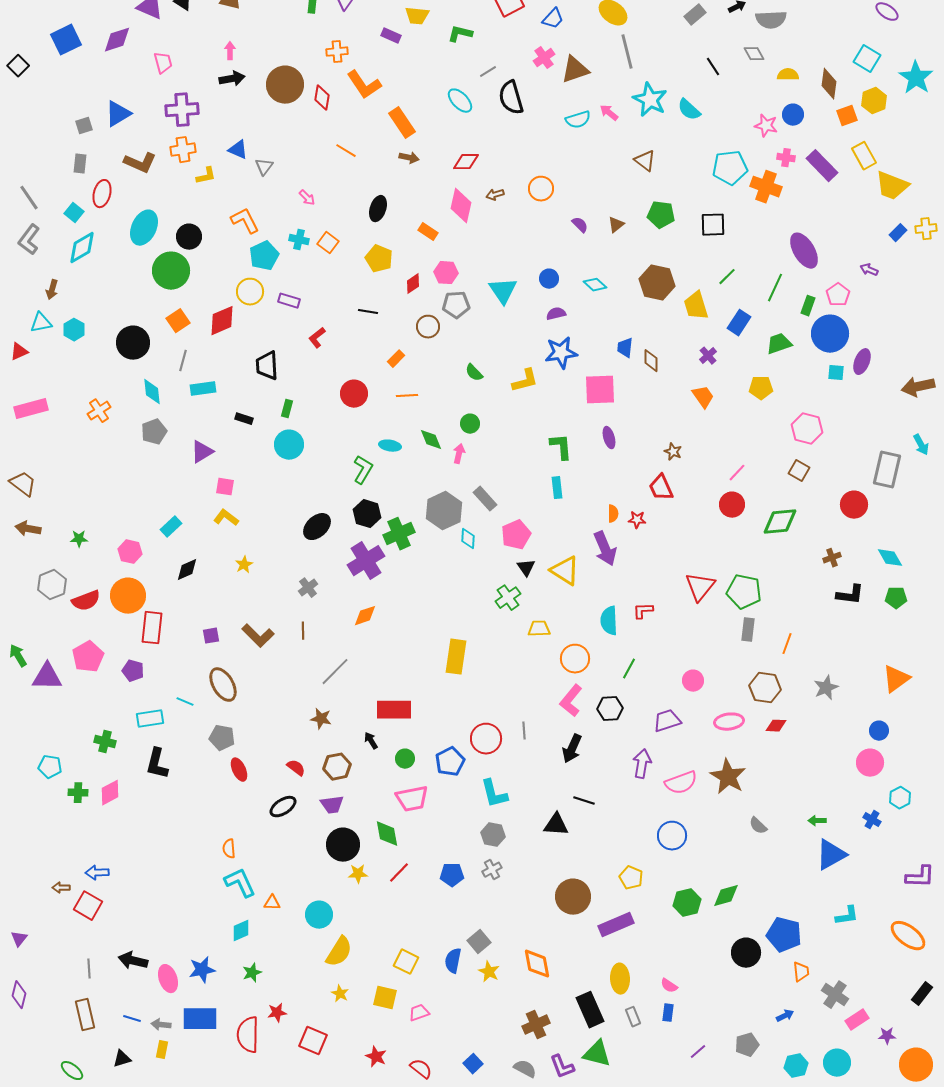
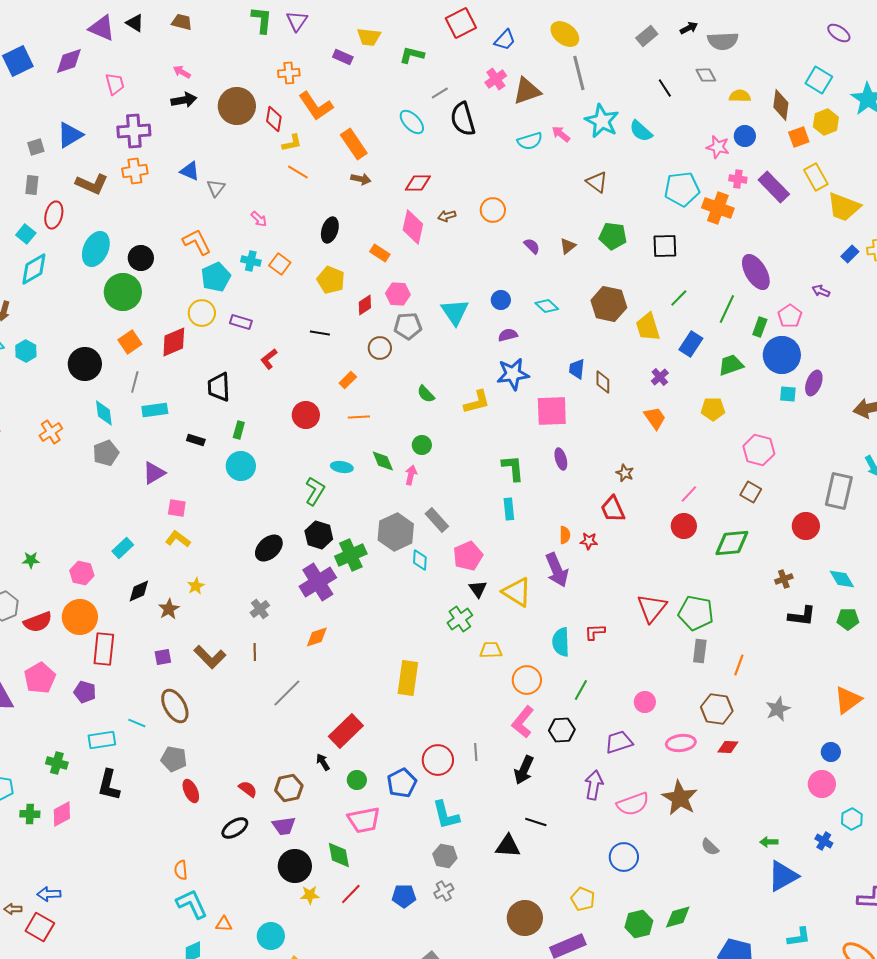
pink arrow: (230, 51) -> (182, 72), turned -60
yellow L-shape: (206, 176) -> (292, 143), moved
red rectangle: (394, 710) -> (346, 731), turned -44
brown star: (321, 719) -> (169, 609), moved, turned 30

